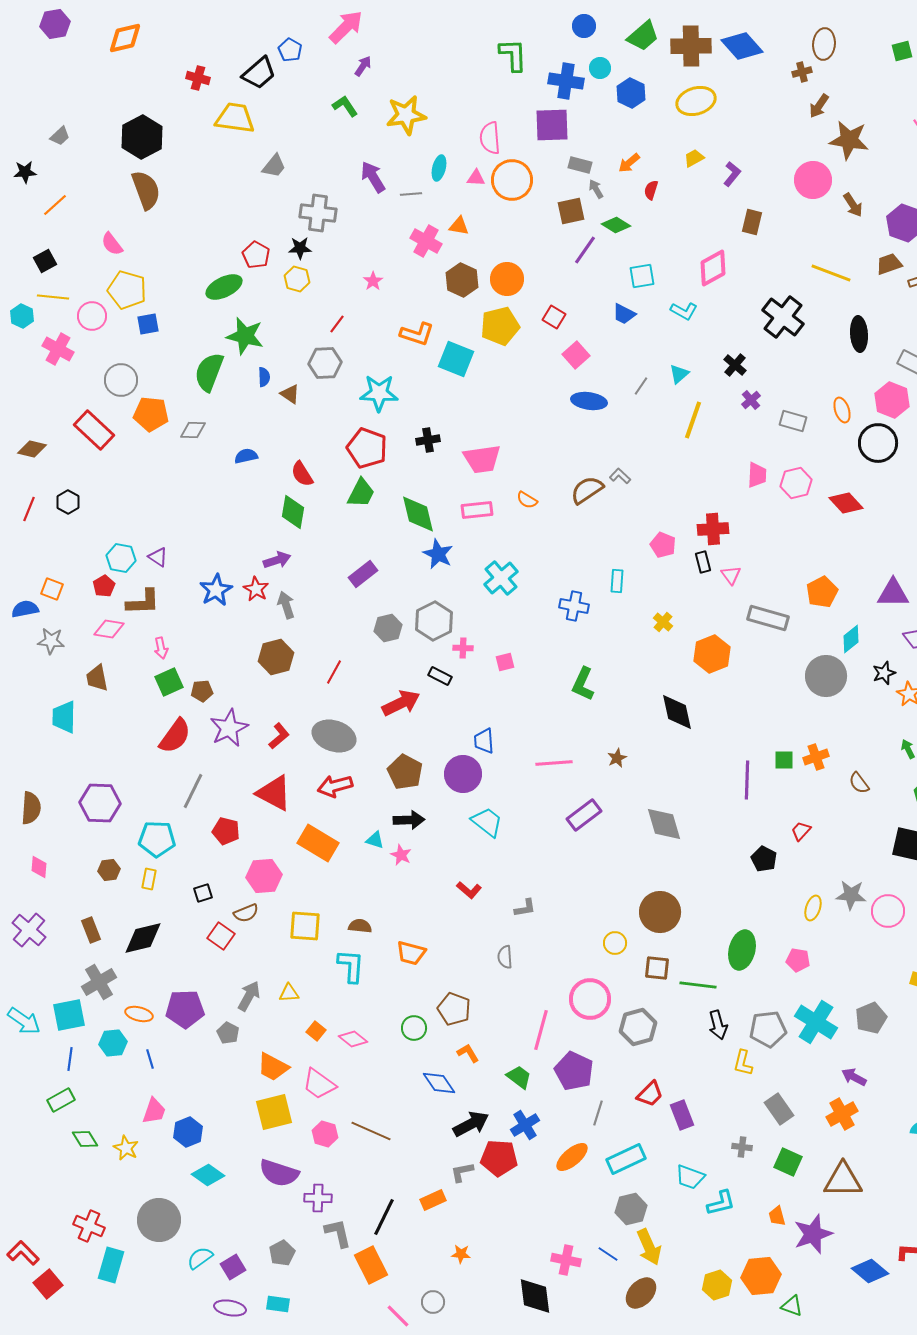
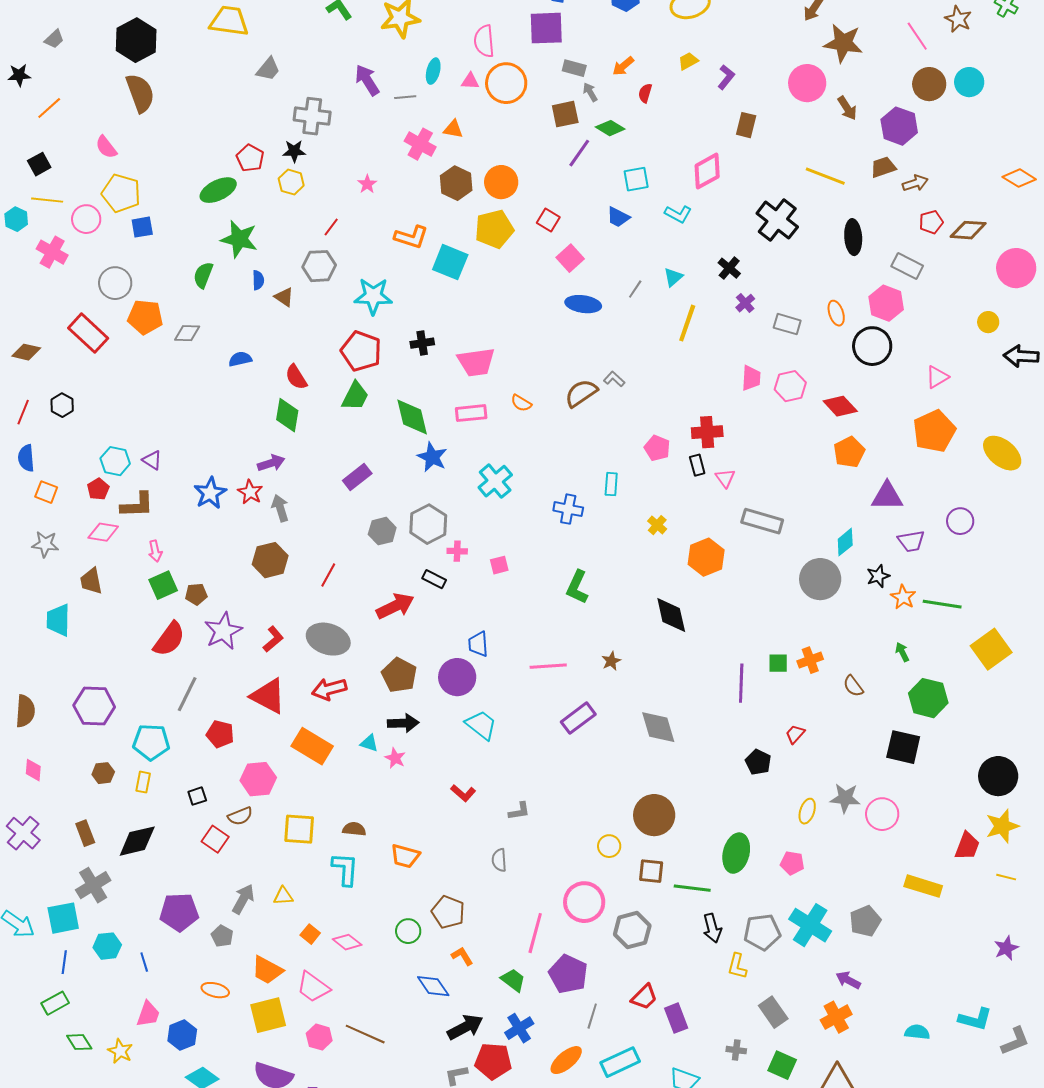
green semicircle: (209, 372) -> (203, 275), size x0.7
orange pentagon: (822, 592) -> (849, 452), moved
blue semicircle: (25, 609) -> (26, 458), moved, turned -84
orange ellipse: (139, 1014) -> (215, 990), moved

